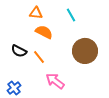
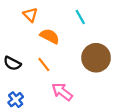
orange triangle: (36, 13) -> (30, 15), moved, turned 40
black semicircle: (19, 51) -> (12, 63), moved

